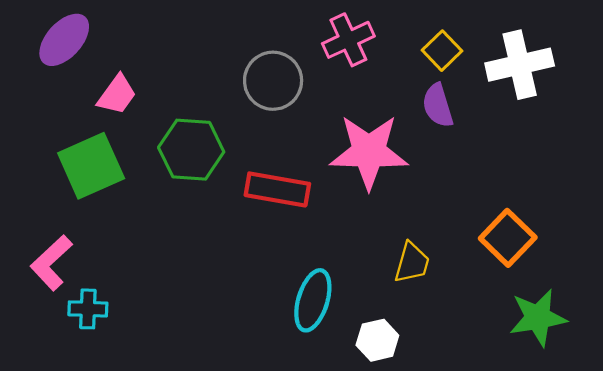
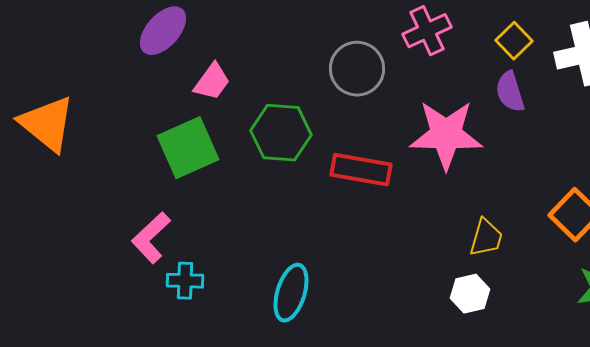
cyan ellipse: (313, 300) -> (291, 293), moved
white hexagon: (377, 340) -> (470, 294), moved

